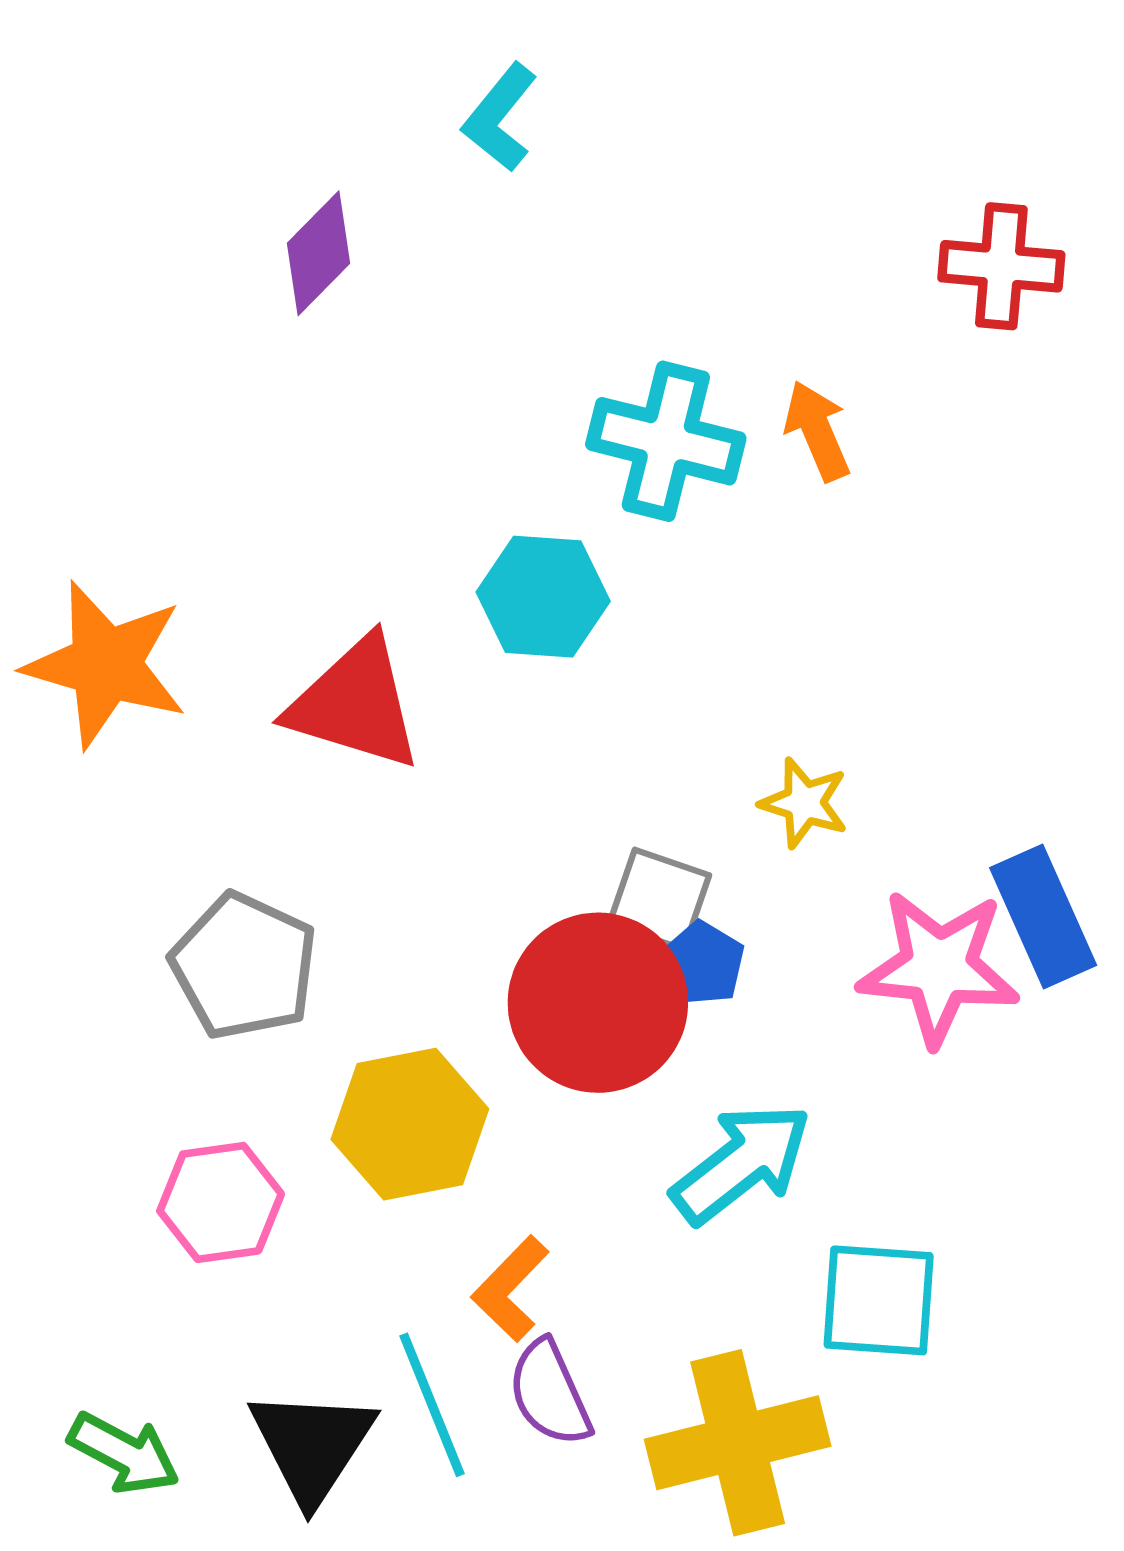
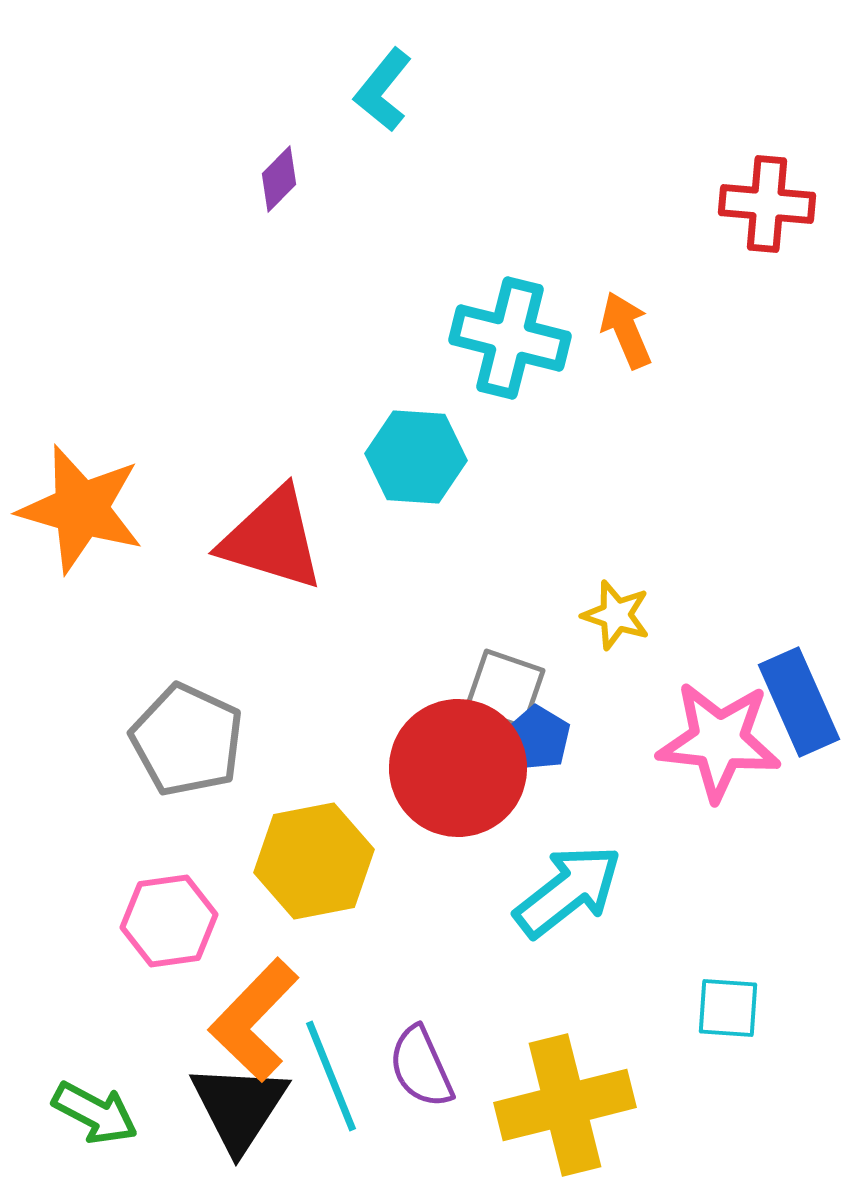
purple diamond: (318, 253) -> (279, 179), moved, size x0.7
orange L-shape: (510, 1289) -> (254, 1020), moved, size x1.5
cyan square: (879, 1300) -> (728, 1008), moved, size x0.7

